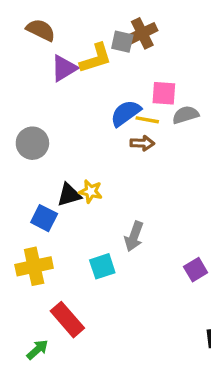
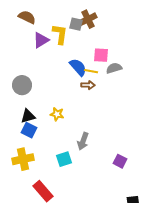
yellow L-shape: (96, 58) -> (60, 34), turned -65
blue semicircle: (126, 113) -> (78, 67), turned 84
black triangle: (69, 195) -> (28, 116), moved
purple square: (196, 270) -> (120, 161), turned -32

